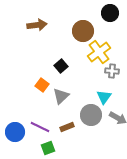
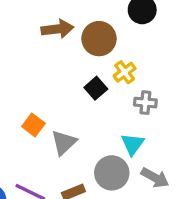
brown arrow: (37, 25) -> (57, 29), moved
yellow cross: (99, 52) -> (125, 72), size x0.6
black square: (61, 66) -> (96, 88), moved

